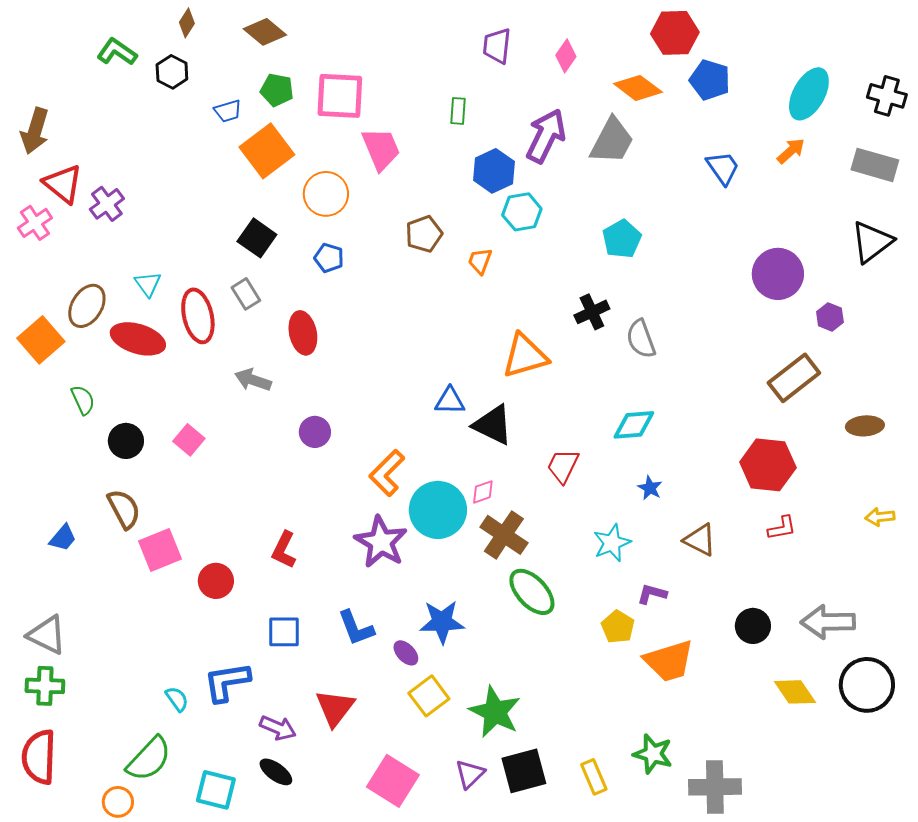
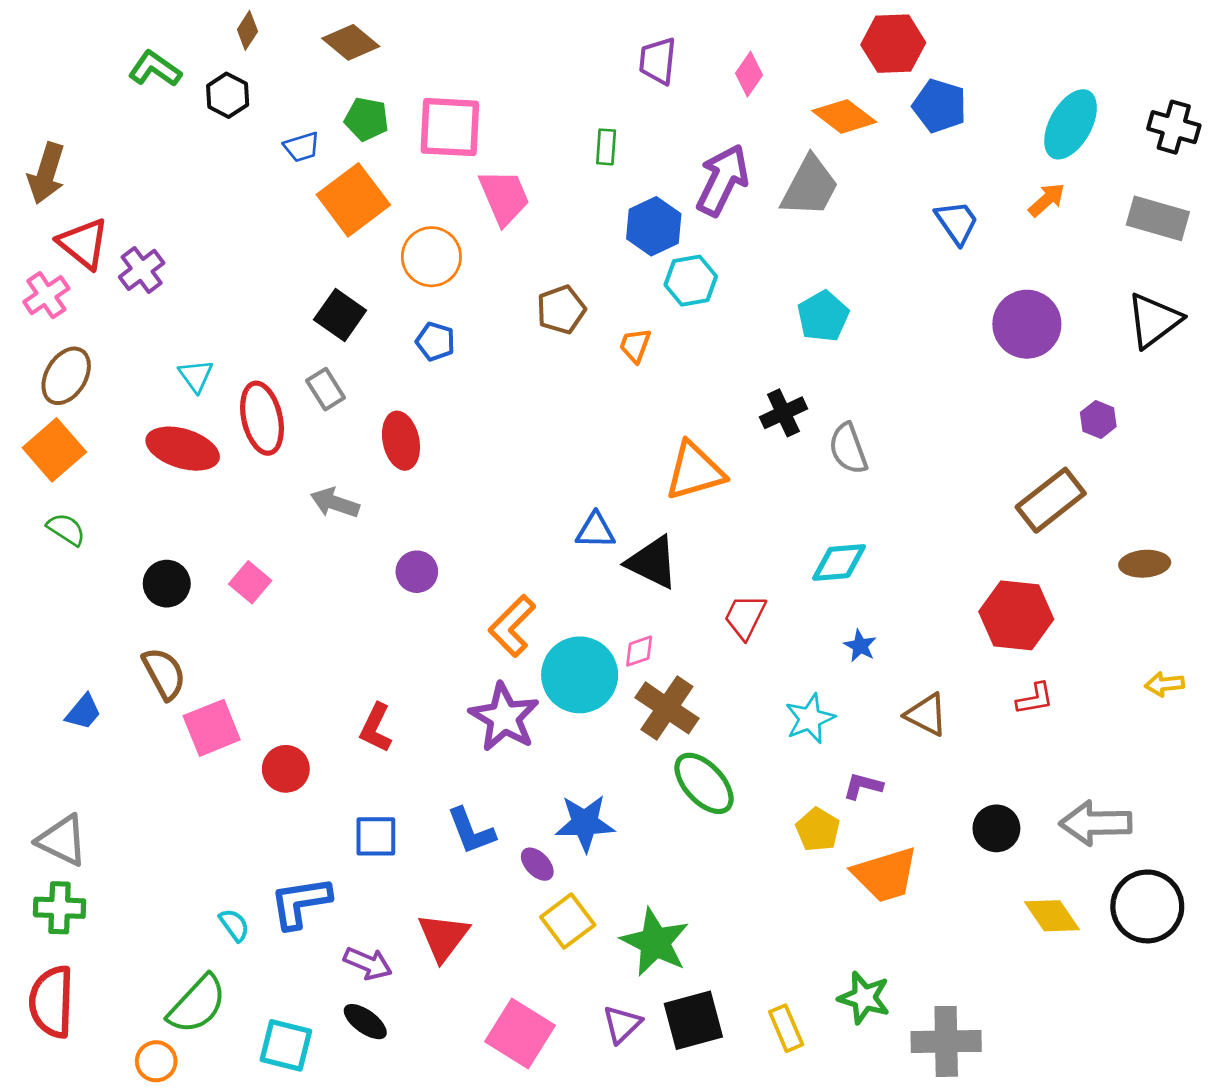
purple circle: (778, 274) -> (1027, 324), moved
brown ellipse: (87, 306) -> (66, 376), moved
green semicircle: (83, 400) -> (66, 529), moved, turned -32

